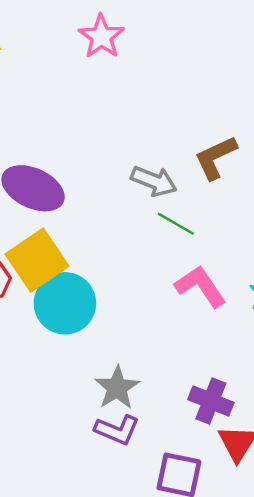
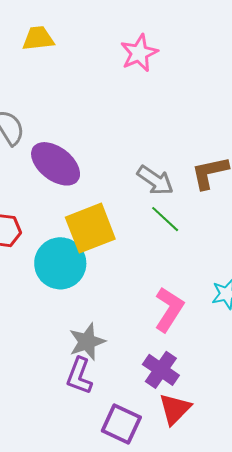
yellow square: (37, 260) -> (90, 228), moved
pink L-shape: (201, 286) -> (169, 309), moved, turned 54
purple L-shape: (117, 430) -> (79, 376), turned 75

